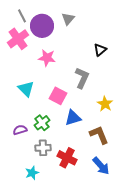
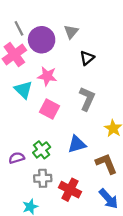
black triangle: (100, 50) -> (87, 58), moved
cyan triangle: (26, 89) -> (23, 90), moved
pink square: (58, 96) -> (50, 109), moved

